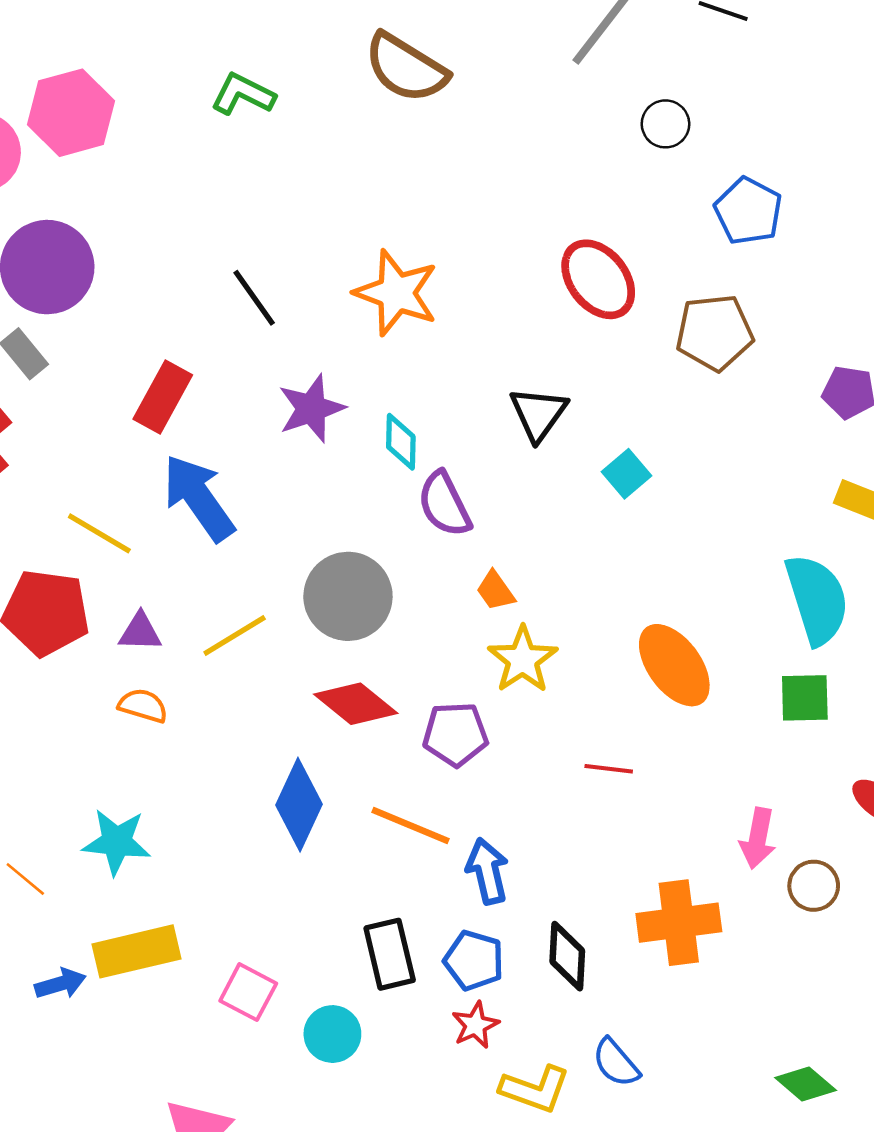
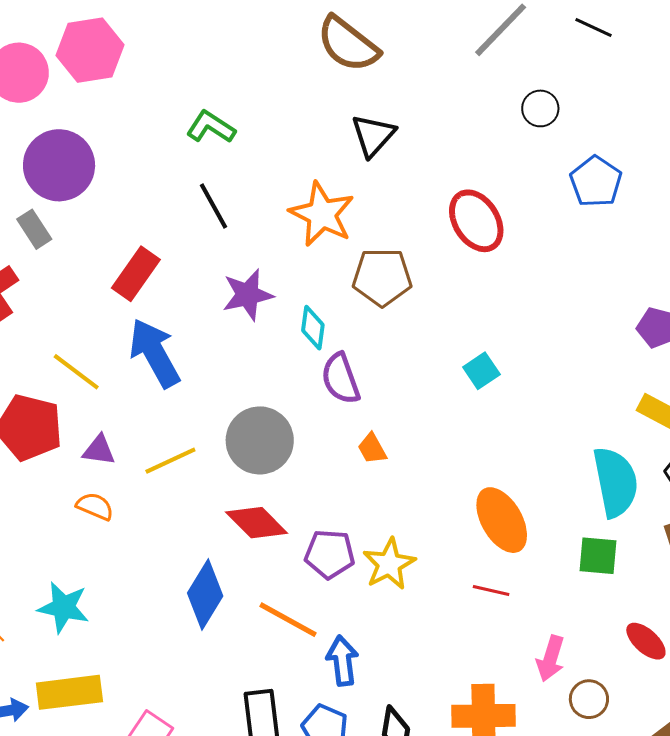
green L-shape: (243, 94) -> (211, 127), moved
brown pentagon: (714, 332) -> (382, 277), moved
black triangle: (538, 414) -> (373, 135), moved
yellow star: (523, 660) -> (389, 564), moved
red line: (609, 769) -> (491, 590), moved

